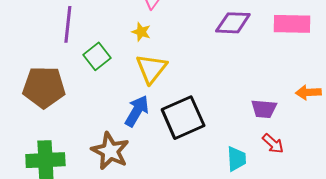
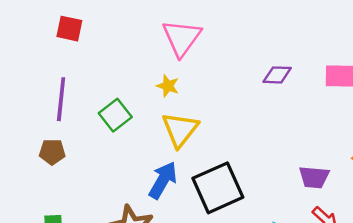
purple diamond: (233, 23) -> (277, 75), size x0.7
purple line: (68, 24) -> (61, 99), moved
brown pentagon: (44, 87) -> (52, 152), size x0.5

